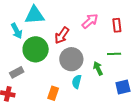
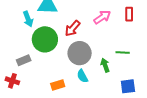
red rectangle: (117, 25) -> (129, 14), moved
cyan semicircle: (77, 82) -> (82, 76), turned -48
orange rectangle: (53, 93) -> (58, 85), turned 48

